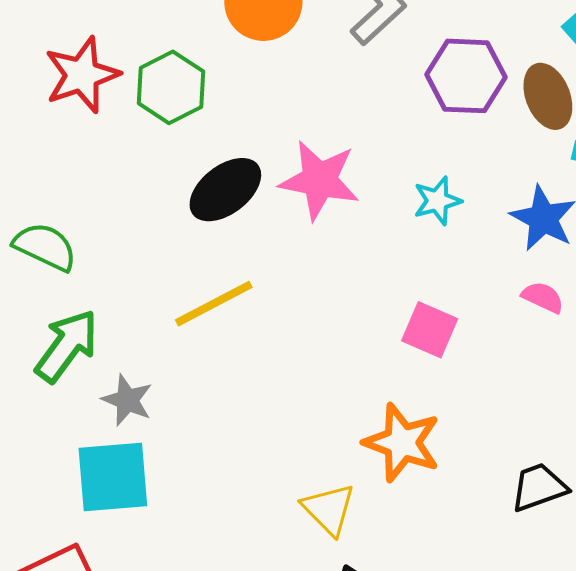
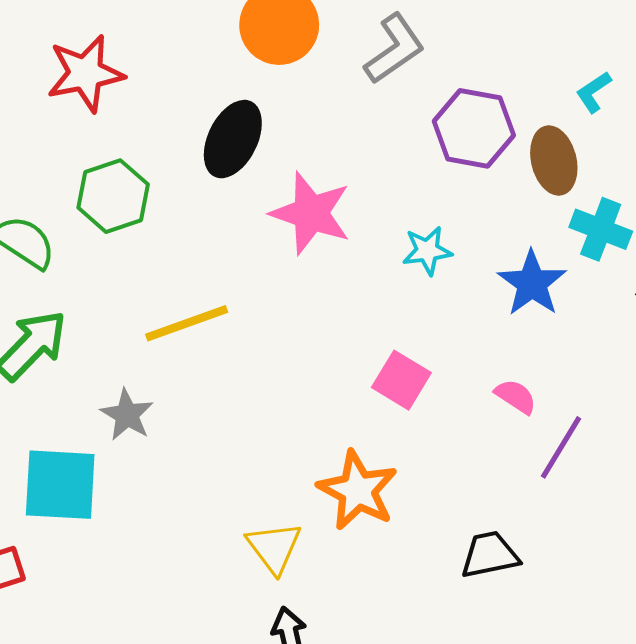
green hexagon: (171, 87) -> (113, 196), moved
black ellipse: (225, 190) -> (233, 139), moved, turned -34
pink semicircle: (543, 297) -> (516, 397), moved
gray star: (127, 400) -> (127, 415), moved

